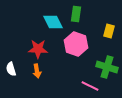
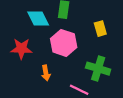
yellow rectangle: (109, 31) -> (100, 29), turned -32
orange arrow: (37, 71) -> (46, 73), moved

